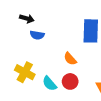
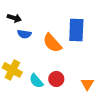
orange semicircle: (70, 59) -> (52, 43), moved, size x1.5

